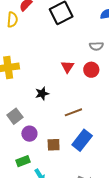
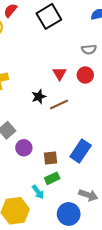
black star: (42, 94) -> (39, 97), moved
brown line: (73, 112) -> (59, 105), moved
green rectangle: (23, 161) -> (52, 178), moved

